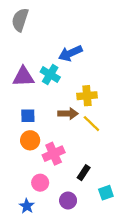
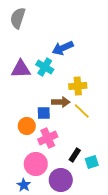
blue square: (28, 116) -> (44, 113), moved
pink circle: (40, 183) -> (36, 164), size x1.5
cyan square: (106, 193) -> (92, 162), moved
purple circle: (68, 201) -> (61, 180), size x1.5

